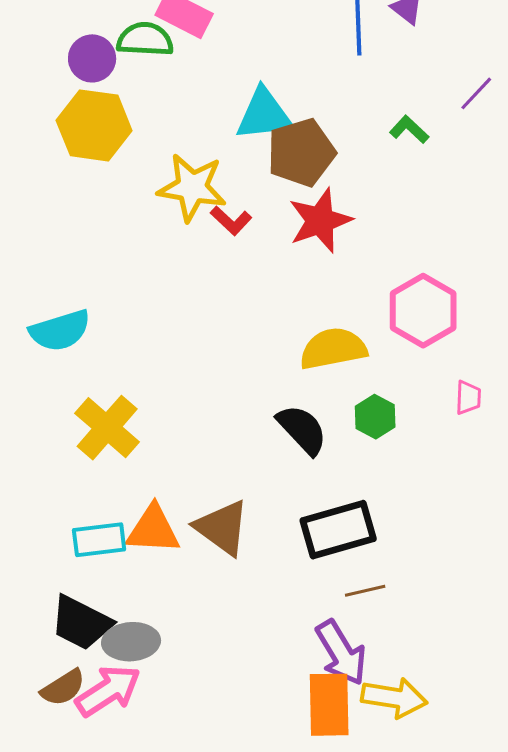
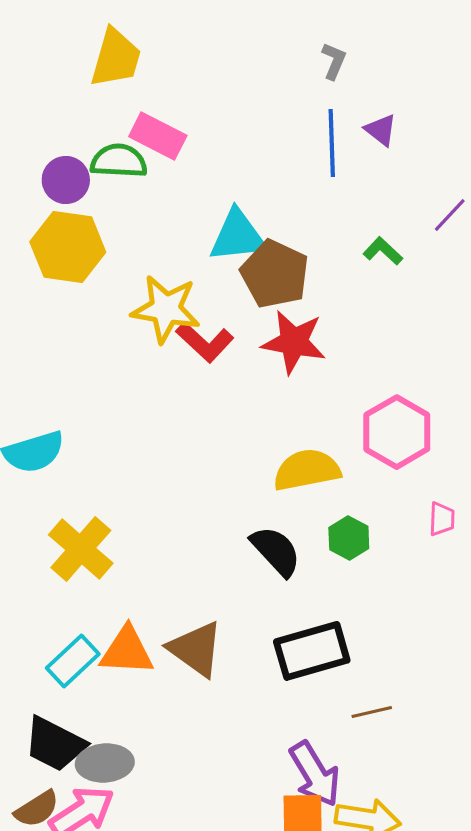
brown pentagon: (301, 153) -> (275, 274), turned -30
red L-shape: (231, 221) -> (205, 342), size x1.4
red star: (320, 221) -> (294, 342), turned 30
cyan rectangle: (99, 540) -> (73, 661), turned -36
brown line: (365, 591) -> (372, 712), moved

